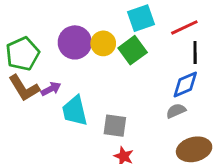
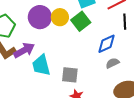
blue diamond: (185, 84) -> (107, 44), moved
purple arrow: (51, 89) -> (24, 50), size x1.5

